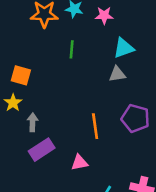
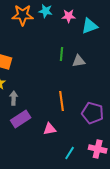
cyan triangle: (124, 48) -> (90, 26), moved
green line: (72, 49) -> (62, 54), moved
purple pentagon: (135, 118) -> (93, 113), moved

